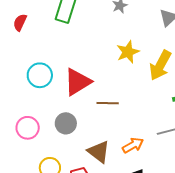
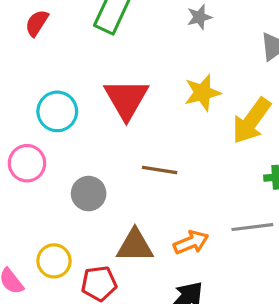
red triangle: (78, 82) -> (126, 99), moved, turned -36
pink circle: (28, 128) -> (27, 163), moved
brown triangle: (99, 152) -> (135, 246), turned -45

